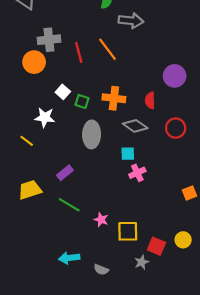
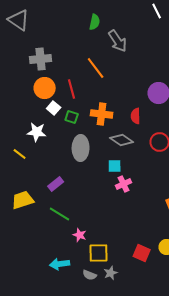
gray arrow: (131, 21) -> (118, 41), turned 50
red line: (79, 52) -> (72, 89), moved
orange circle: (34, 62) -> (45, 88), moved
pink star: (101, 220) -> (80, 235), moved
yellow square: (128, 231) -> (99, 253), moved
gray star: (142, 262) -> (111, 273), moved

